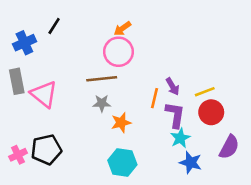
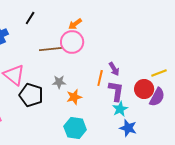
black line: (54, 26) -> (30, 18), moved
brown line: (102, 79) -> (51, 49), moved
yellow line: (205, 92) -> (159, 73), moved
purple semicircle: (229, 147) -> (157, 97), moved
black pentagon: (46, 150) -> (31, 95), moved, turned 30

